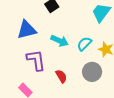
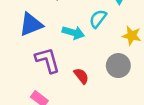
cyan semicircle: (84, 44) -> (98, 19), moved

